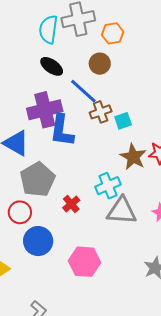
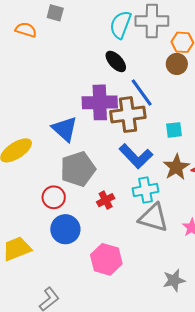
brown circle: (100, 64) -> (177, 64), moved
brown cross: (101, 112) -> (128, 115), moved, size x1.6
blue L-shape: (62, 131) -> (136, 156), moved, turned -64

